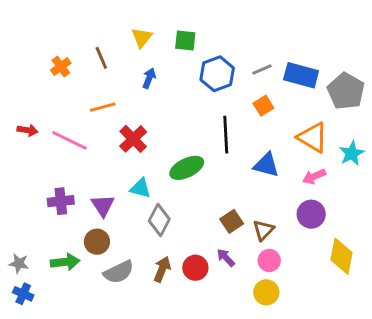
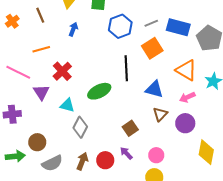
orange square: (263, 106) -> (152, 48), size x1.5
purple triangle: (103, 206) -> (41, 92), moved
brown triangle: (263, 230) -> (160, 114), moved

